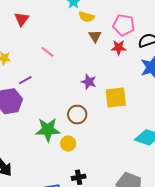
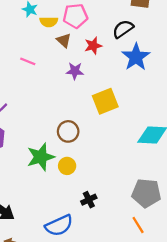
pink pentagon: (124, 25) -> (75, 16), moved
pink line: (47, 52) -> (28, 61), moved
purple star: (89, 82) -> (75, 71), moved

